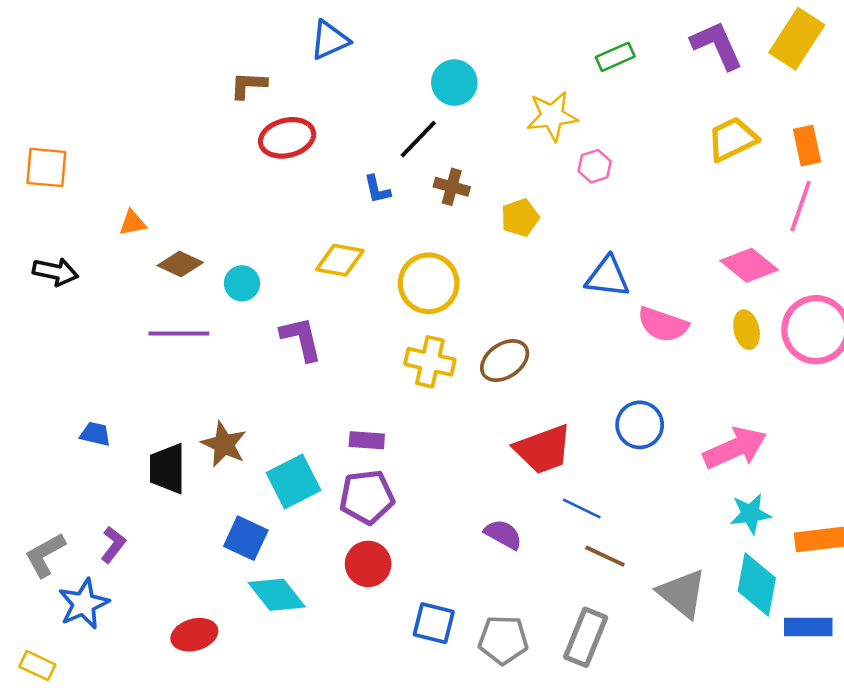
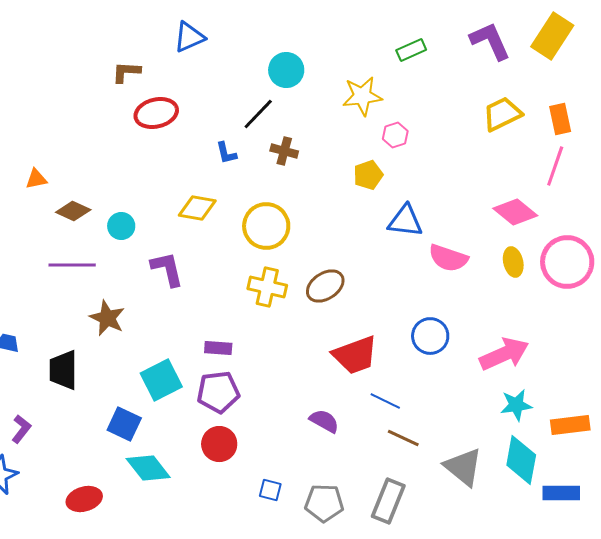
yellow pentagon: (520, 218) -> (368, 175), moved
brown star: (224, 444) -> (107, 318), moved
blue square: (434, 623) -> (270, 490), size x0.7

